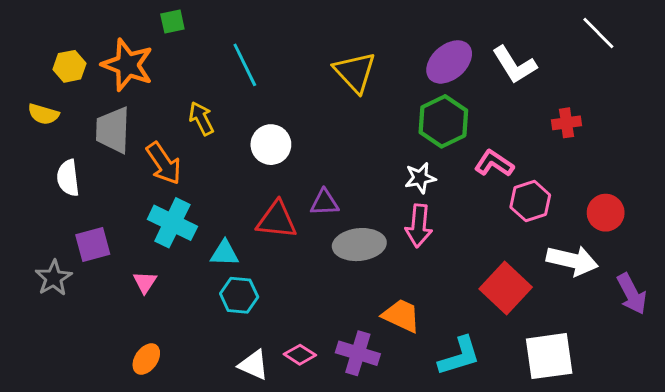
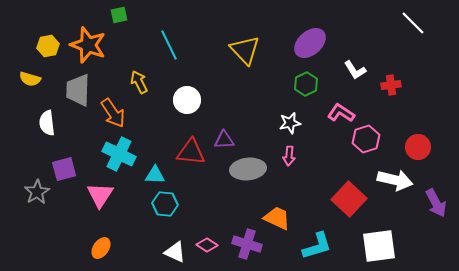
white L-shape: (514, 65) -> (355, 70), moved, size x0.7
green hexagon: (443, 121) -> (306, 84), size x0.7
pink arrow: (419, 226) -> (289, 156), size x0.7
pink triangle: (145, 282) -> (100, 195), size x1.6

